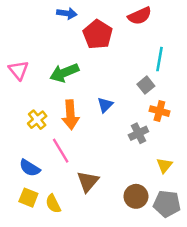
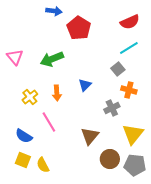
red semicircle: (140, 16) -> (130, 22), moved
cyan line: (159, 59) -> (129, 48), turned 48
orange arrow: (70, 115) -> (57, 93), size x0.7
yellow triangle: (164, 165) -> (133, 134), size x1.6
brown triangle: (88, 181) -> (90, 136), moved

